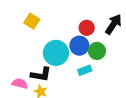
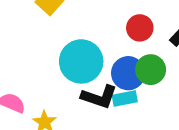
blue circle: (79, 46) -> (128, 73), moved
black L-shape: (41, 74) -> (99, 97), moved

